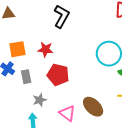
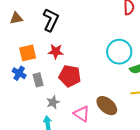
black L-shape: (61, 16) -> (51, 20), moved

